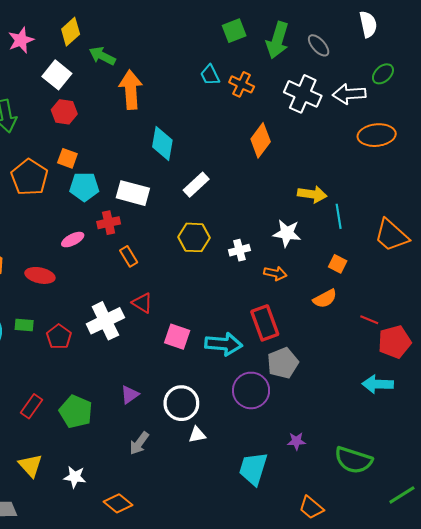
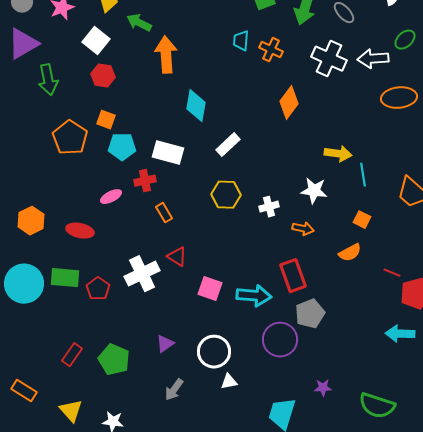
cyan trapezoid: (210, 75) -> (241, 41), turned 30
green rectangle: (24, 325) -> (65, 278), size x1.6

